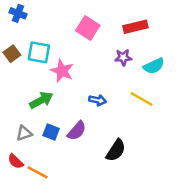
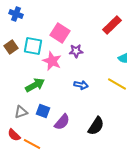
red rectangle: (135, 27) -> (112, 25), turned -30
pink square: (88, 28) -> (60, 33), moved
purple star: (123, 57) -> (76, 51), moved
purple semicircle: (77, 131) -> (62, 122), moved

